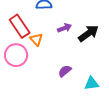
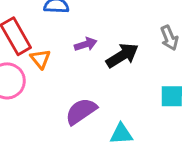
purple semicircle: (65, 71) -> (81, 111), size x1.5

